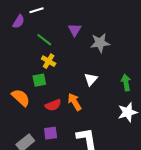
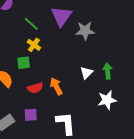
purple triangle: (75, 30) -> (61, 16), size x1.6
white triangle: (91, 79) -> (86, 73), moved

